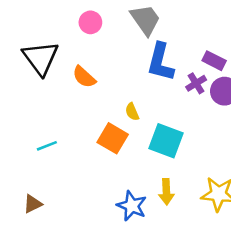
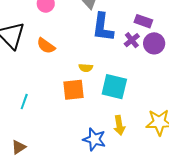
yellow semicircle: (132, 112) -> (86, 68), turned -56
orange square: (113, 138) -> (73, 90), turned -30
cyan line: (47, 146) -> (24, 102), turned -42

